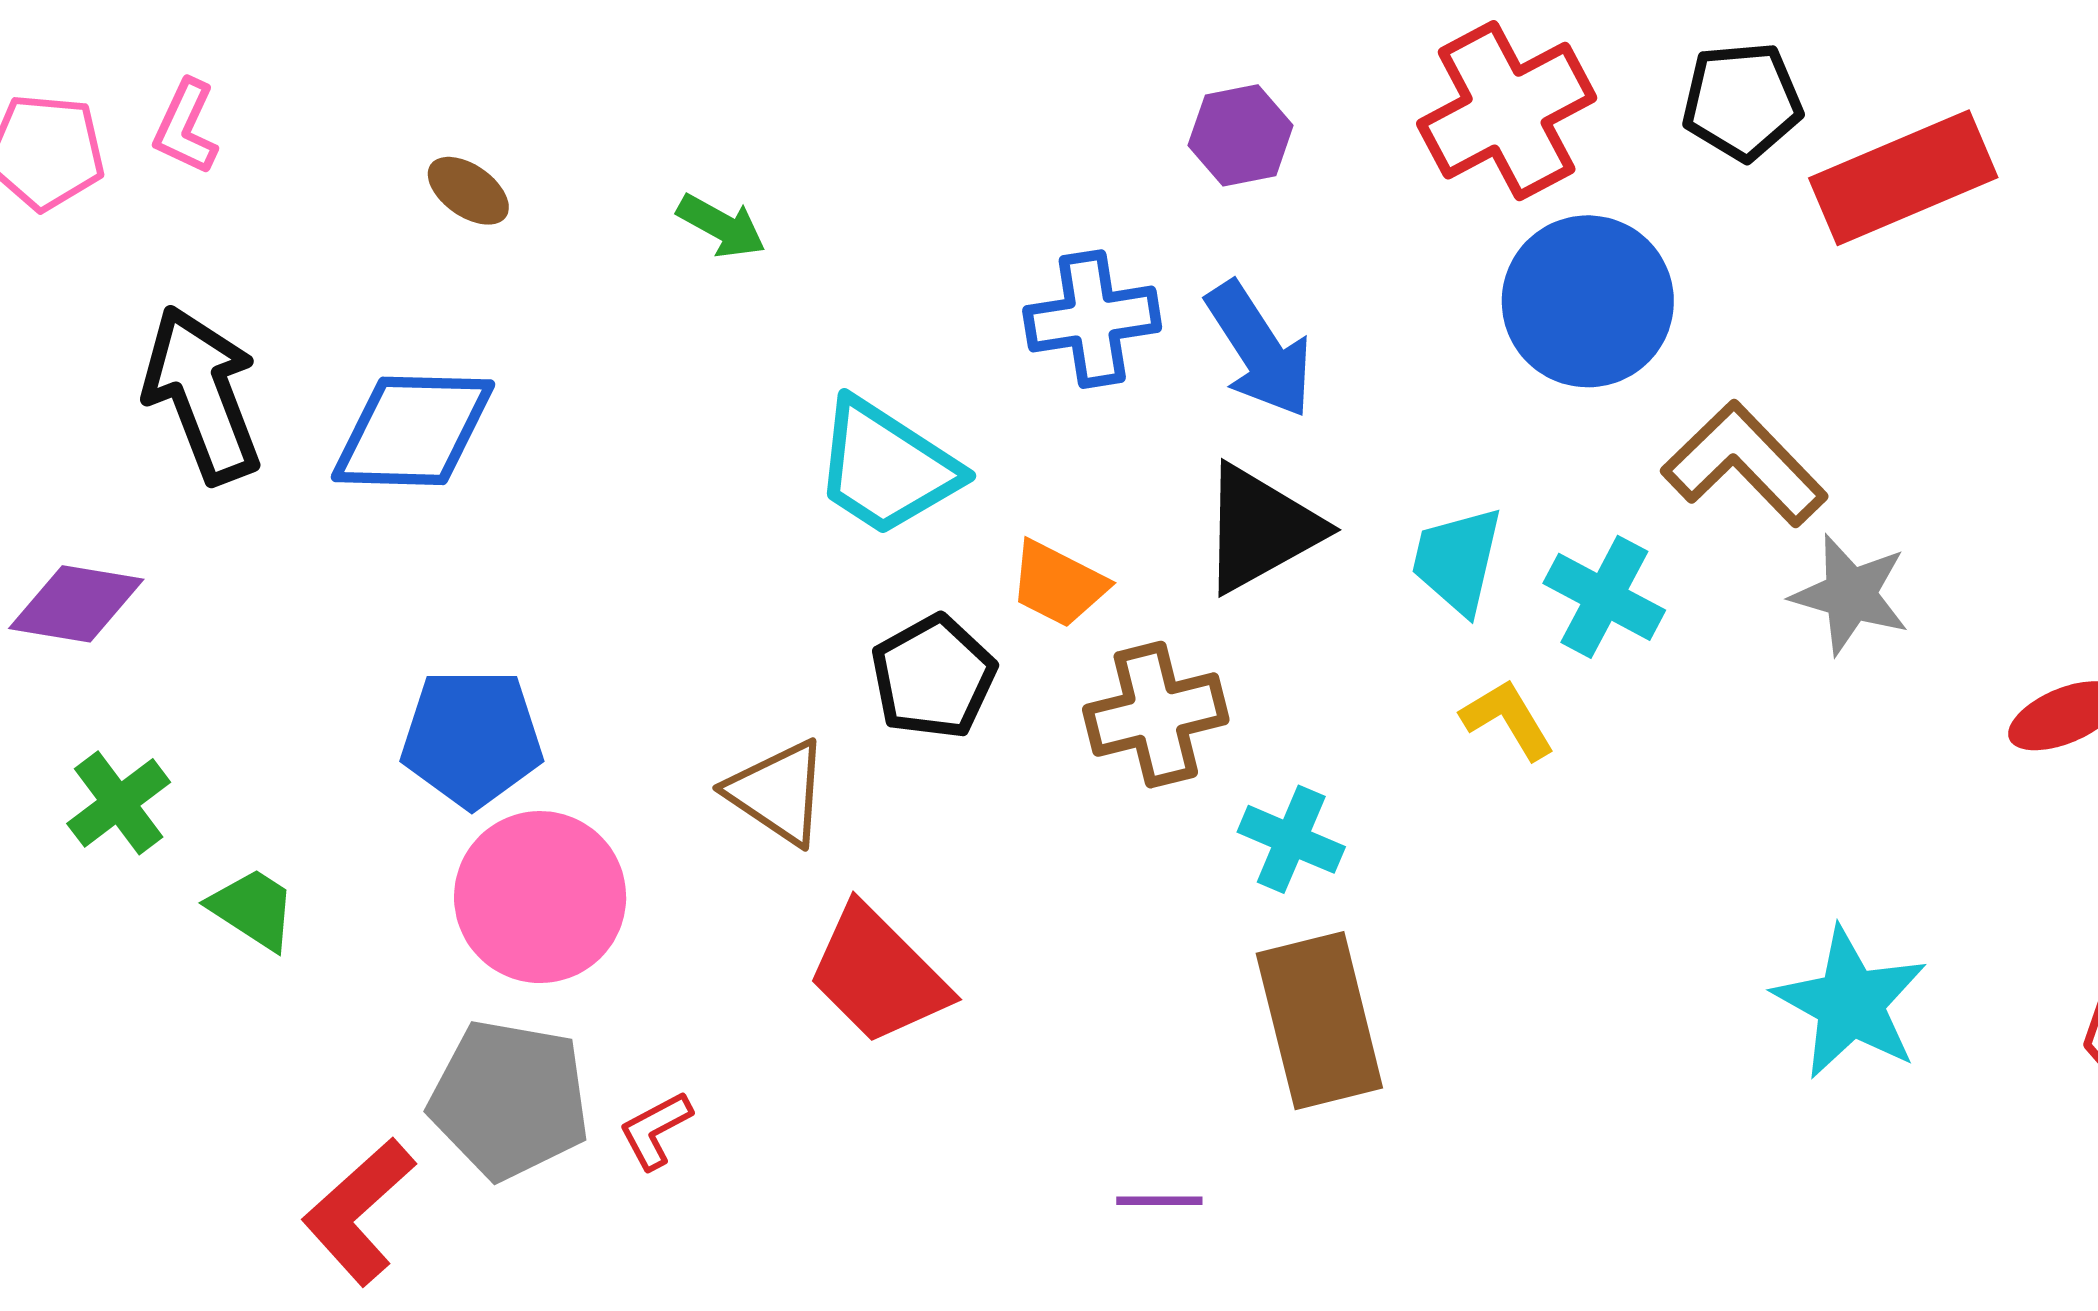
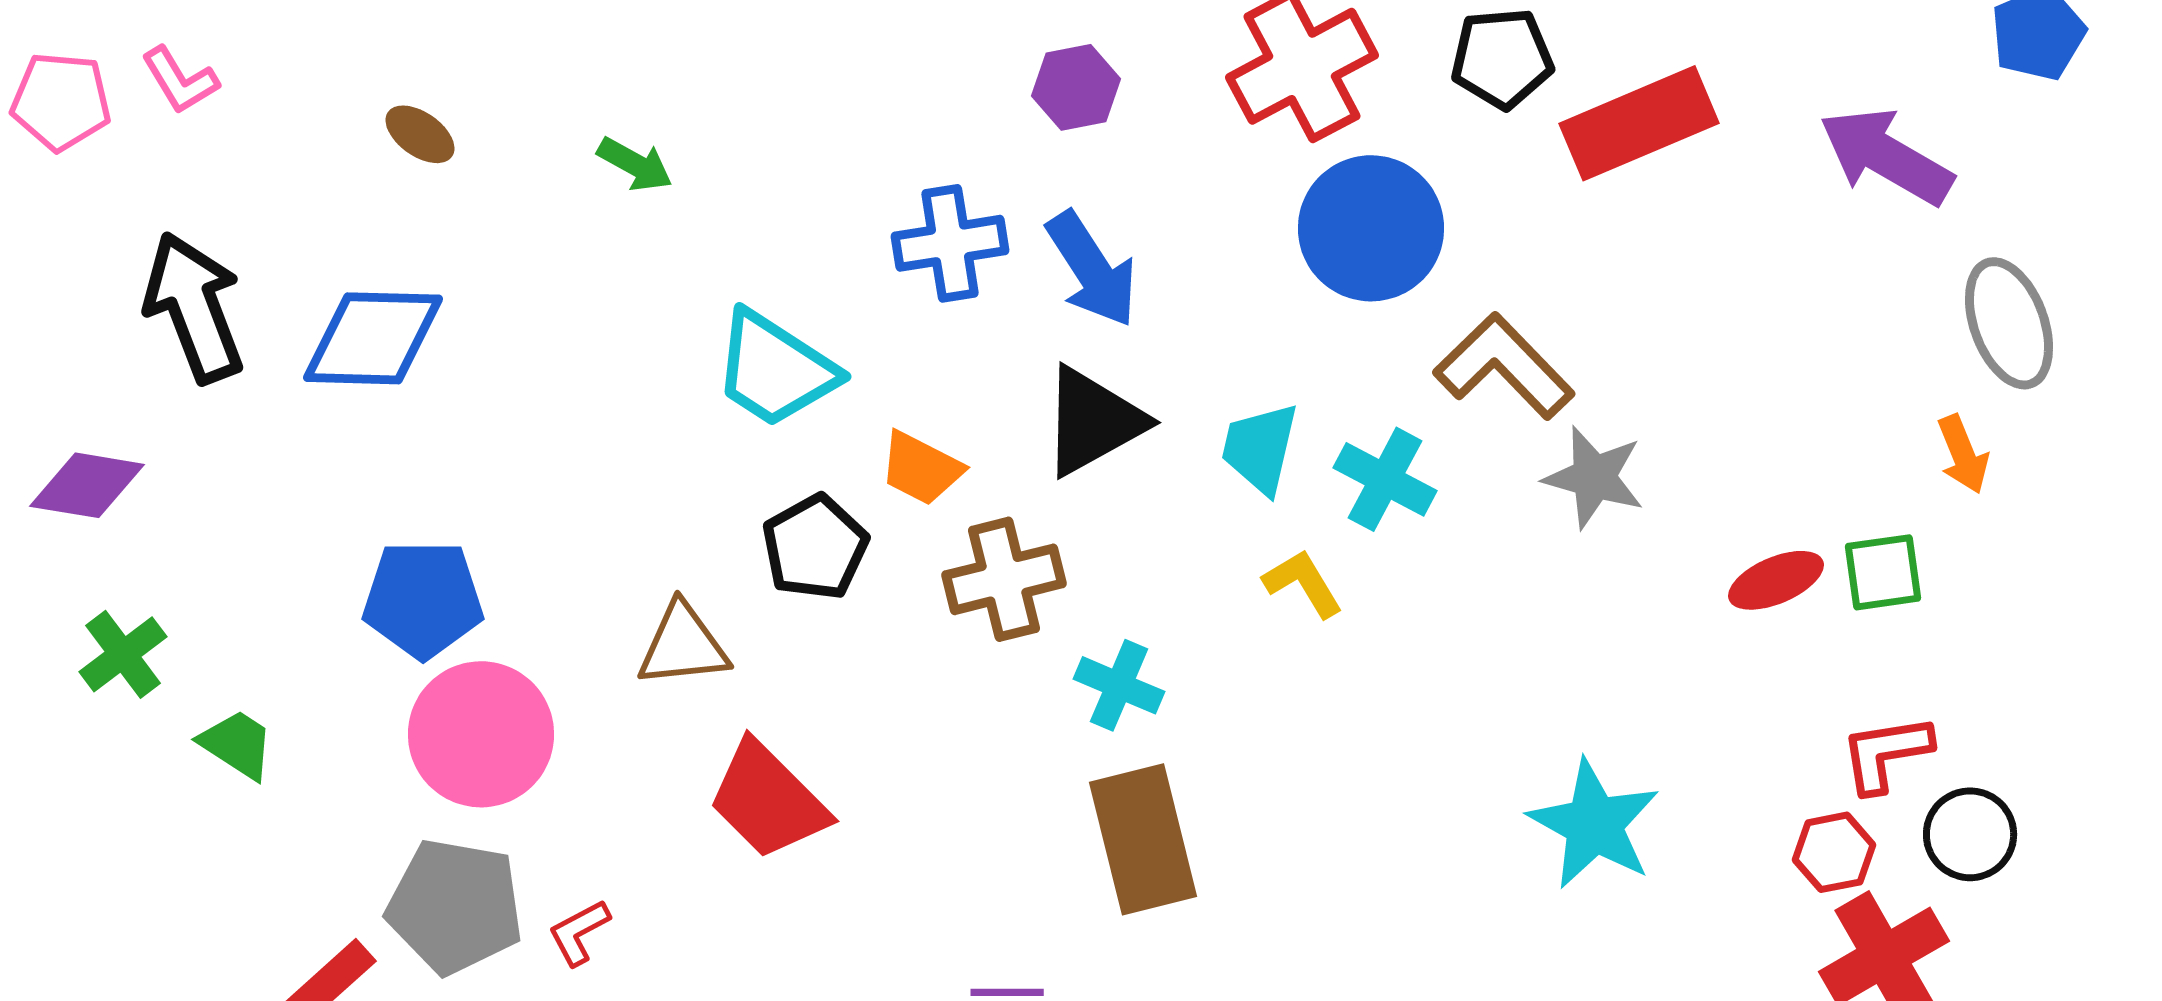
pink L-shape: (186, 127) -> (180, 80), turned -56
brown triangle: (778, 792) -> (683, 645), turned -40

